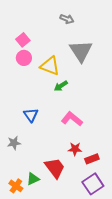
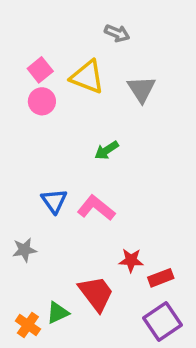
gray triangle: (81, 51) -> (142, 89), size x0.7
yellow triangle: (50, 66) -> (87, 77), moved
pink L-shape: (72, 119) -> (96, 208), moved

